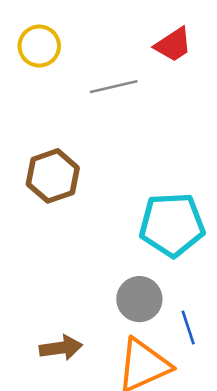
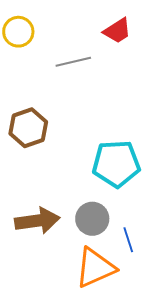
brown arrow: (61, 348) -> (37, 221), moved, size x1.4

